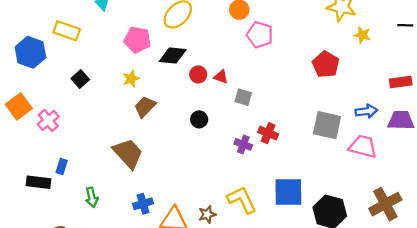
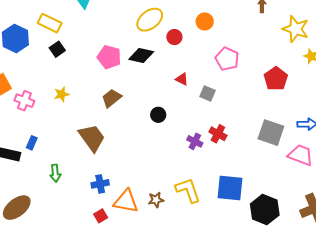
pink pentagon: (260, 35) -> (227, 59), moved
pink pentagon: (137, 40) -> (109, 57), moved
red circle: (198, 74) -> (174, 37), moved
black square: (80, 79) -> (57, 49), moved
yellow star: (131, 79) -> (62, 94), moved
gray square: (243, 97) -> (208, 94), moved
pink cross: (48, 120) -> (24, 101), turned -36

